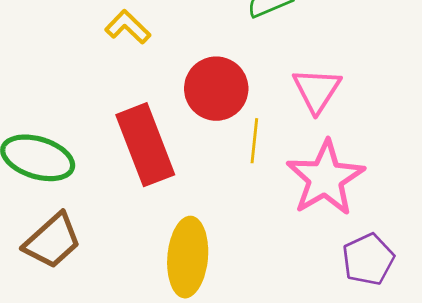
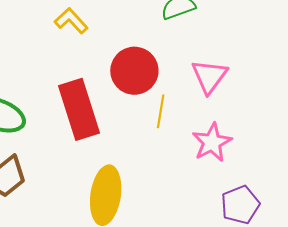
pink star: (325, 178) -> (212, 142), size x0.7

